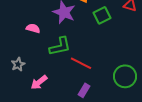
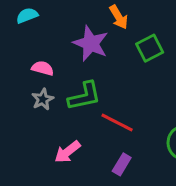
gray star: (18, 64) -> (43, 99), moved
pink arrow: (39, 82) -> (67, 152), moved

